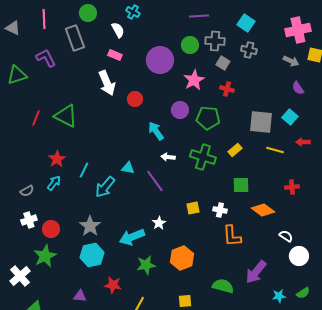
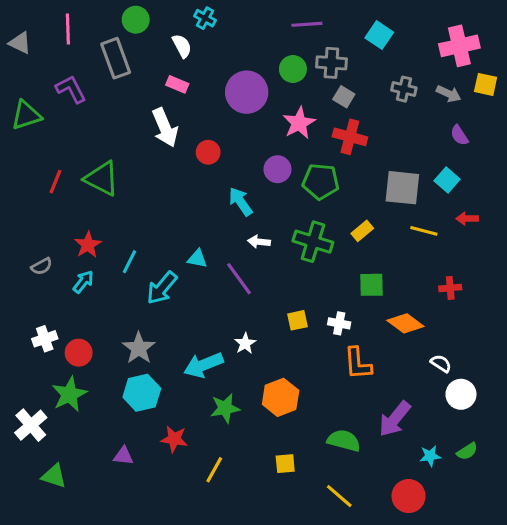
gray cross: (249, 50) -> (404, 89), moved
red cross: (227, 89) -> (350, 137), size x1.5
gray semicircle: (27, 191) -> (42, 266), moved

